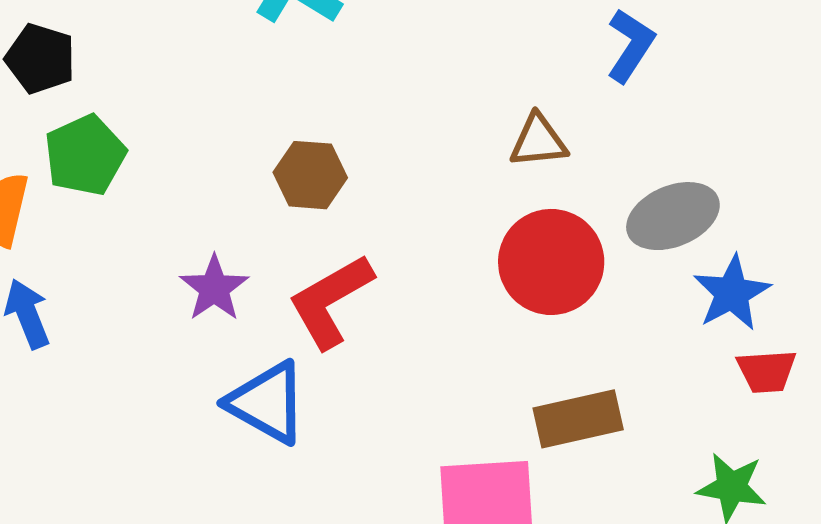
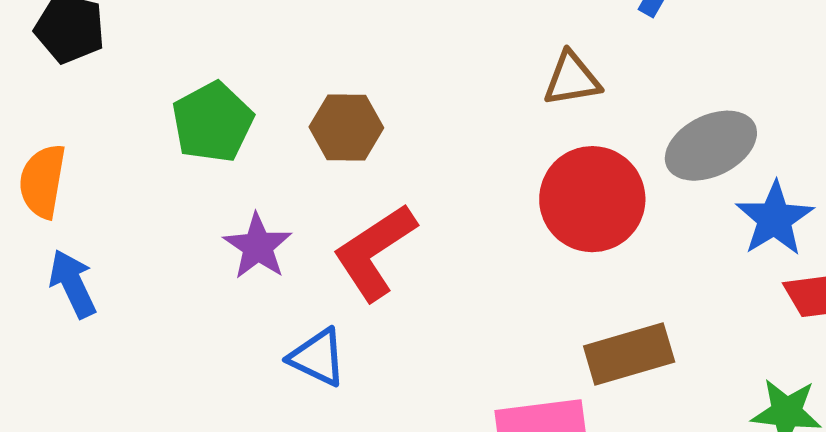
green pentagon: (85, 155) -> (212, 122), moved
blue triangle: (267, 403) -> (318, 357), size x0.7

